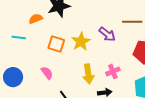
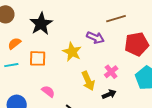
orange semicircle: (36, 19) -> (14, 43), moved
orange square: (56, 44) -> (38, 58), moved

